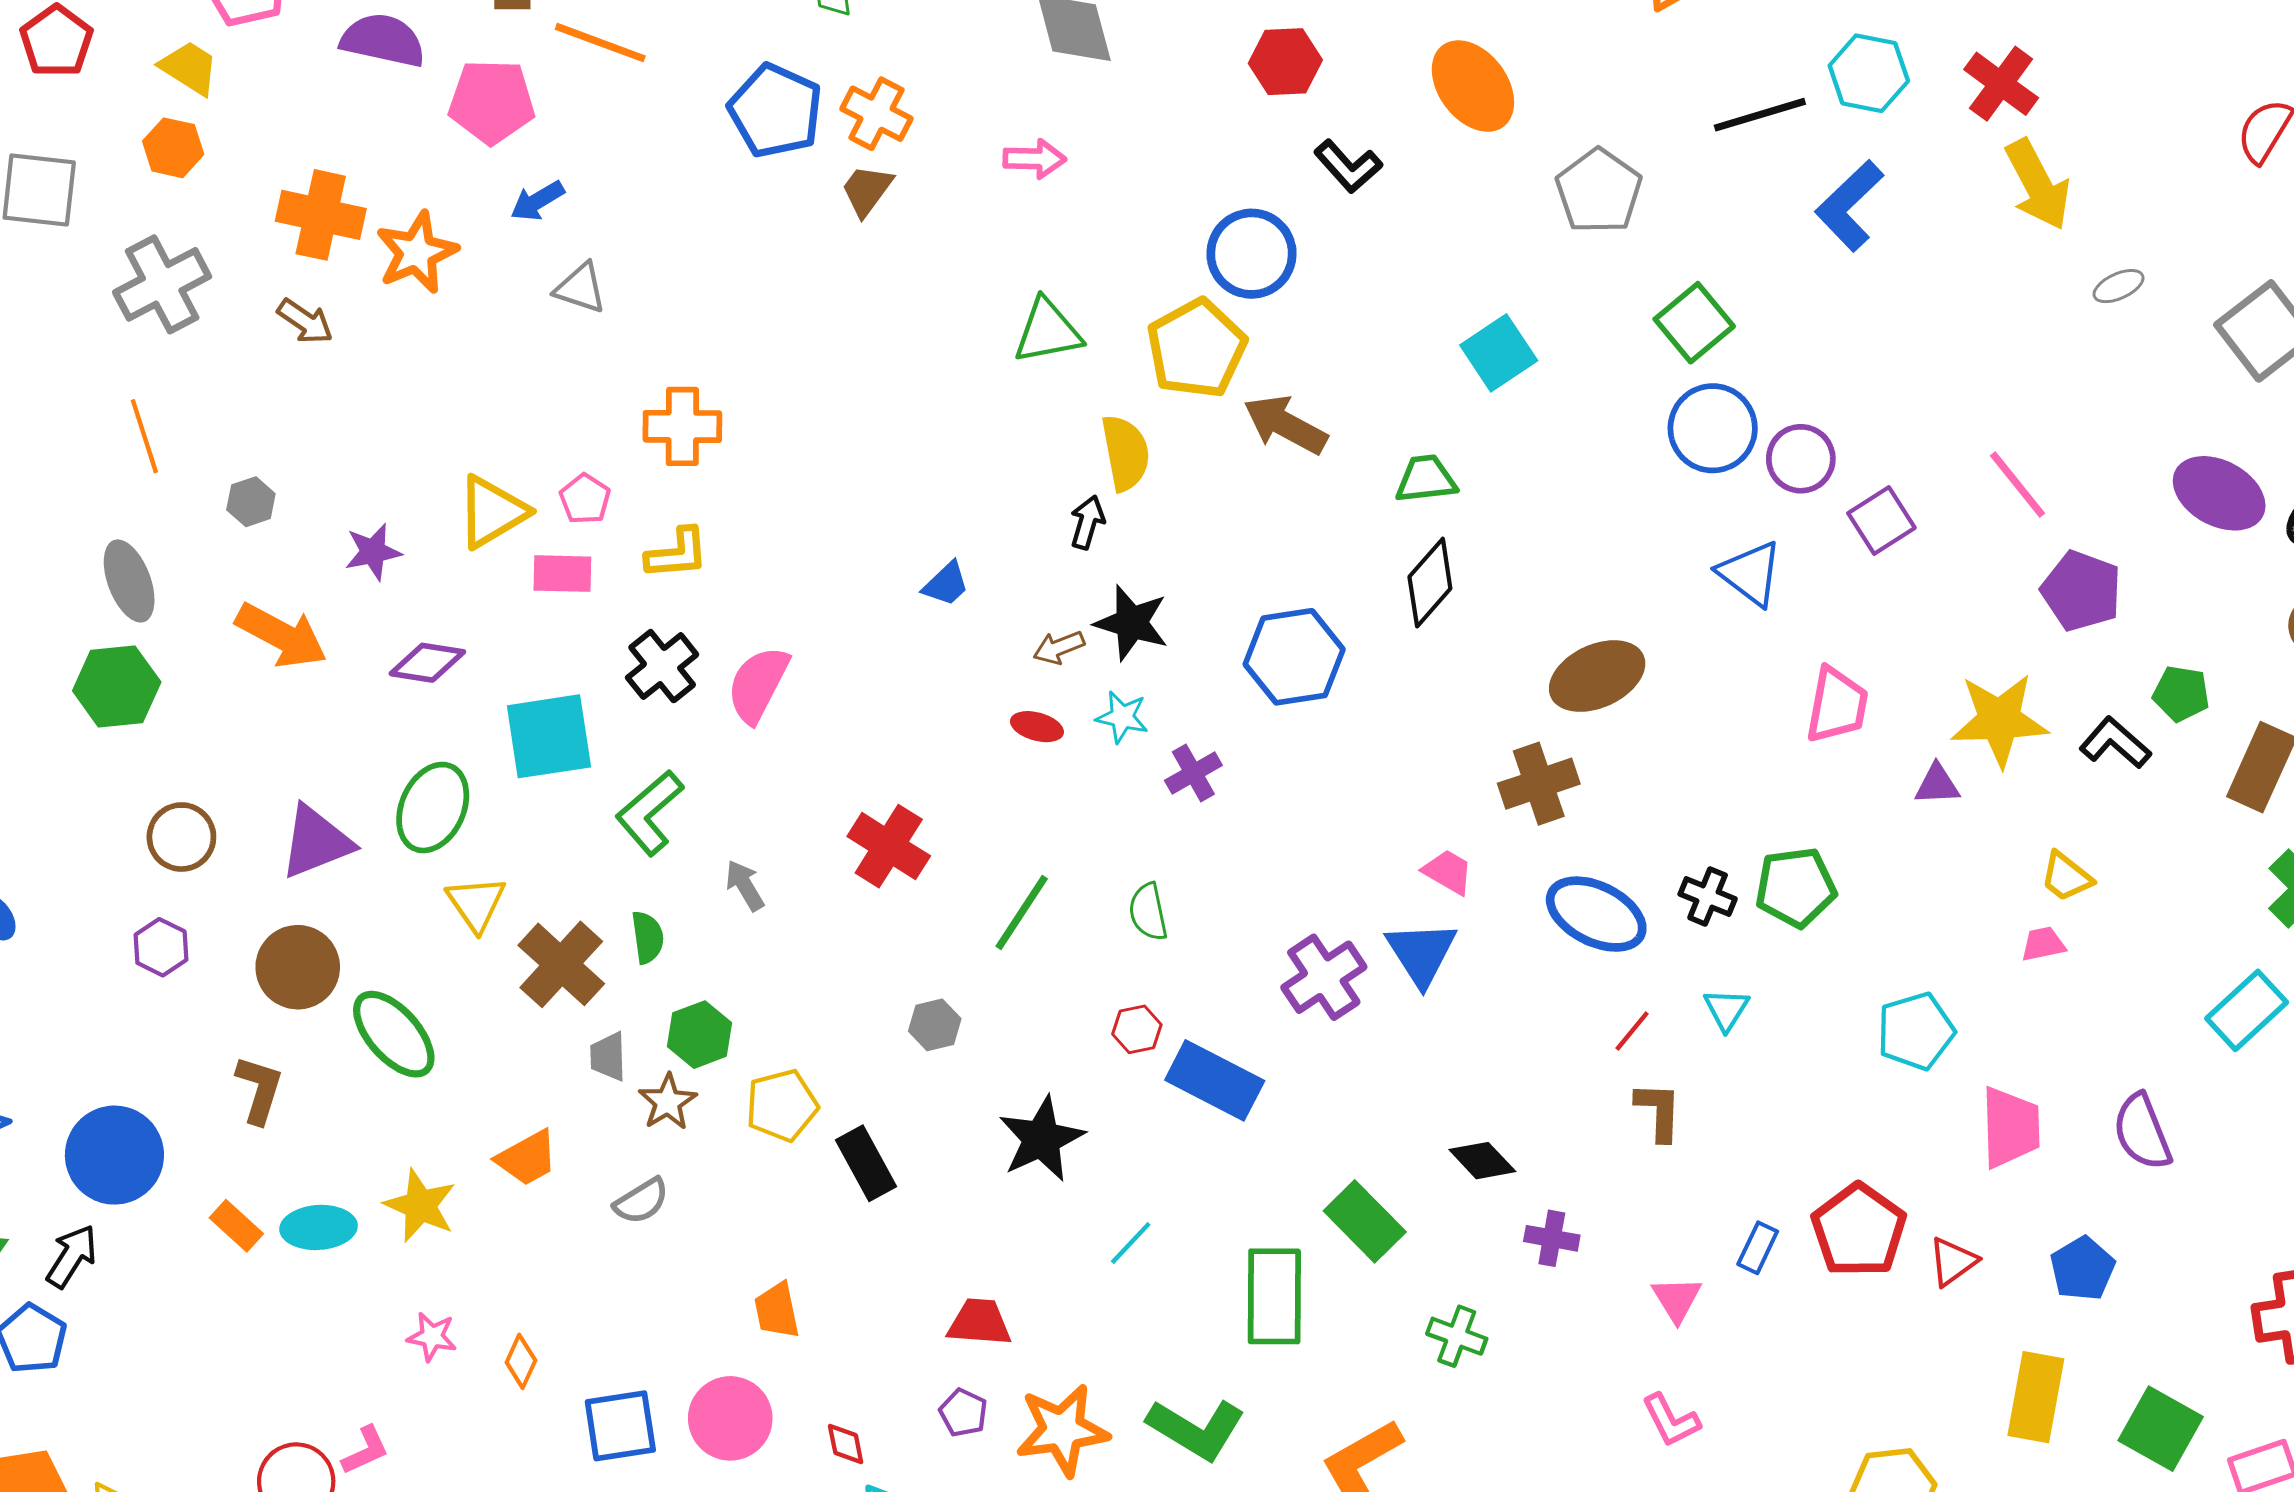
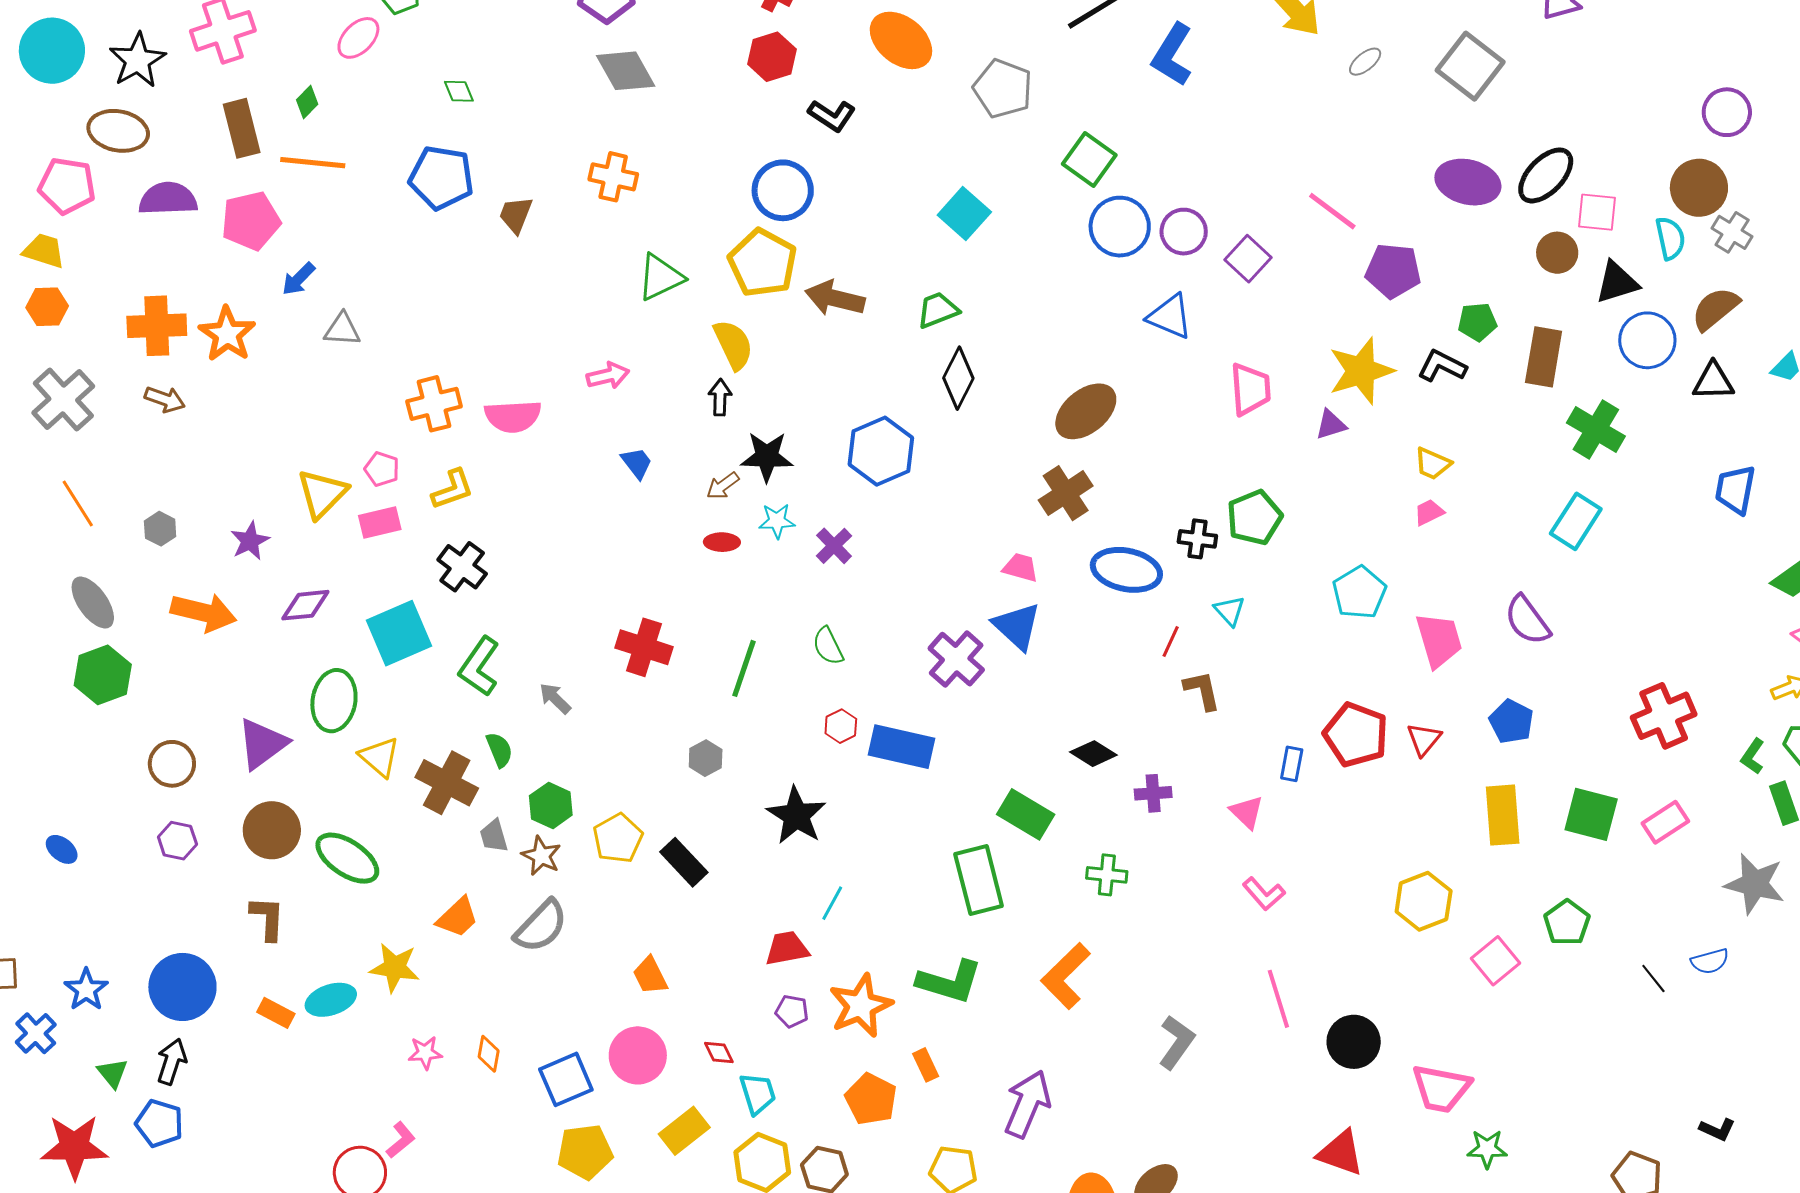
orange cross: (876, 114) -> (613, 177), moved
pink arrow: (1035, 159) -> (608, 376), moved
blue trapezoid: (946, 584) -> (637, 463), turned -69
pink semicircle: (758, 684) -> (513, 416), moved, turned -106
gray semicircle: (641, 1201) -> (541, 926), size x1.5
cyan line: (1131, 1243) -> (832, 903), moved

